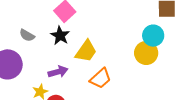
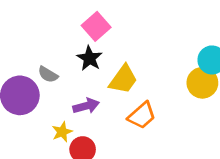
gray semicircle: (27, 35) -> (48, 74), moved

